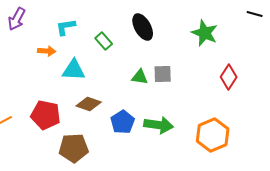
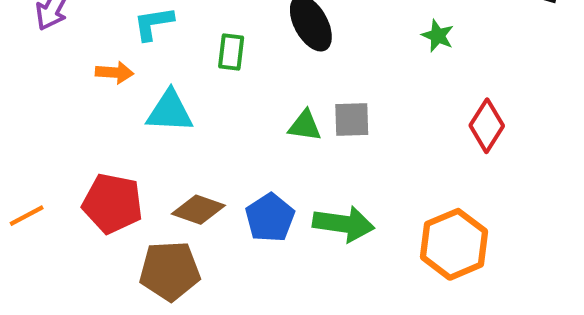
green star: (205, 33) -> (438, 36), size x0.6
green rectangle: (104, 41) -> (231, 52), turned 48
brown diamond: (89, 104) -> (198, 210), moved

